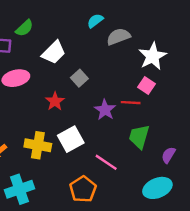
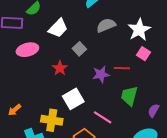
gray semicircle: (118, 37) -> (106, 25), moved
pink square: (146, 85) -> (144, 54), moved
purple star: (105, 110) -> (101, 74), turned 30
yellow cross: (38, 145) -> (52, 120), moved

